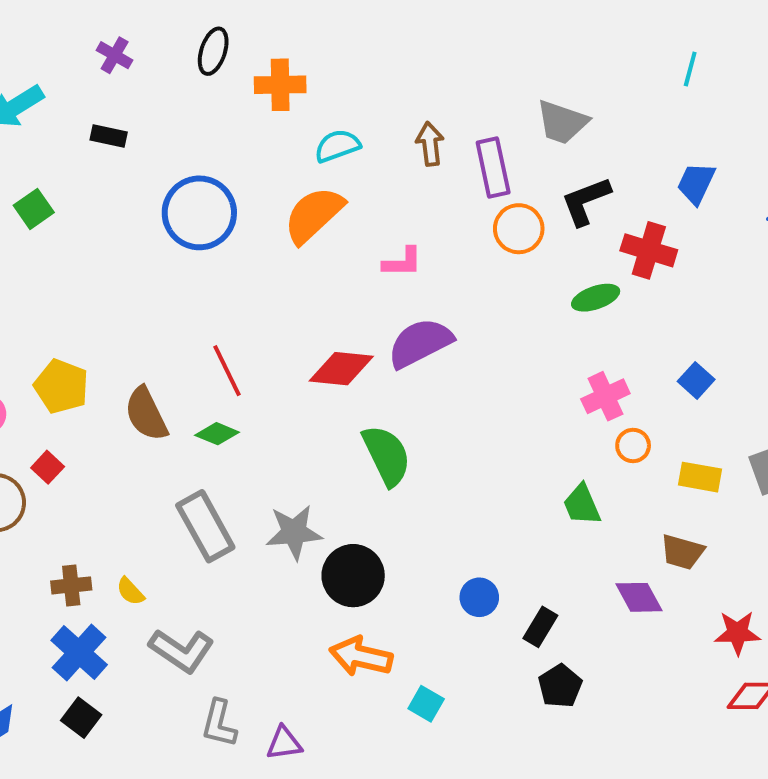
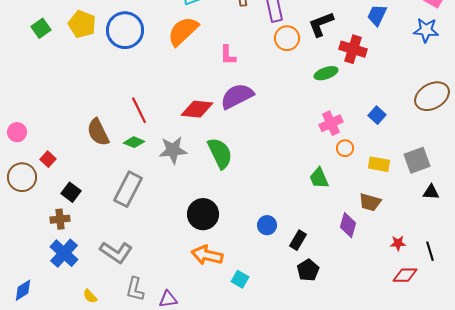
pink L-shape: (402, 262) -> (228, 55), turned 90
yellow pentagon: (61, 386) -> (82, 24), moved
gray rectangle: (205, 526) -> (128, 189), turned 56
gray star: (294, 532) -> (173, 150), moved
yellow semicircle: (130, 591) -> (90, 296), moved
purple diamond: (639, 597) -> (348, 225), turned 45
red star: (738, 633) -> (398, 243), size x0.7
black square: (81, 718) -> (71, 192), moved

